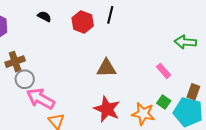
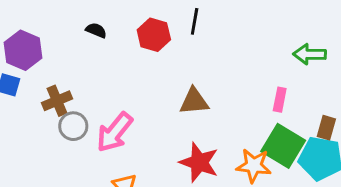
pink rectangle: (164, 71) -> (280, 100), turned 56
pink arrow: (40, 99) -> (115, 132), moved, turned -76
green square: (164, 102) -> (283, 146), size x2.0

